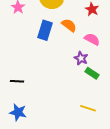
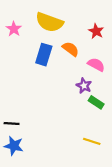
black line: (17, 81) -> (12, 124), moved

